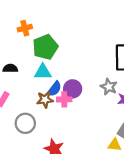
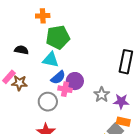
gray star: (109, 87) -> (102, 95), moved
brown star: (45, 100) -> (19, 83), moved
gray circle: (25, 123) -> (48, 102), moved

